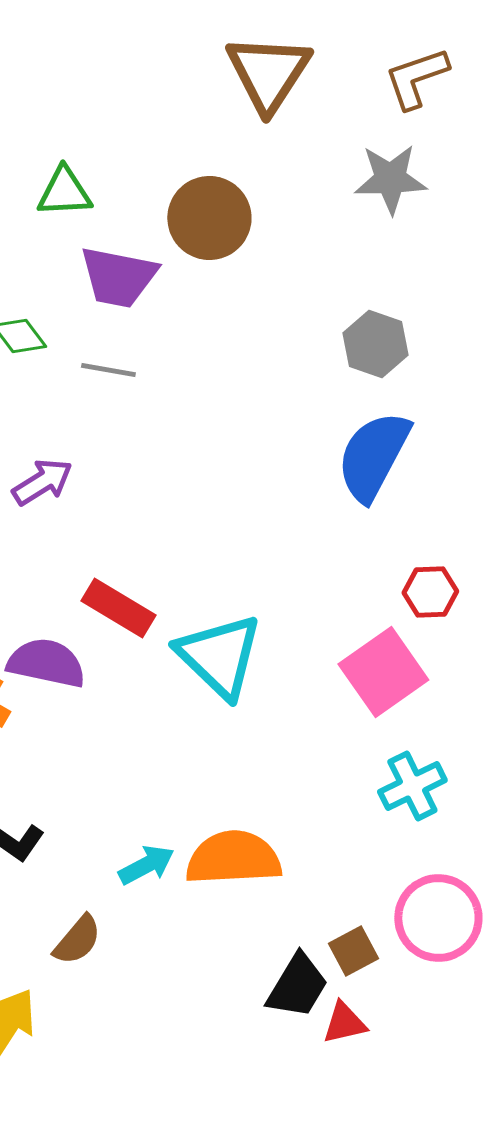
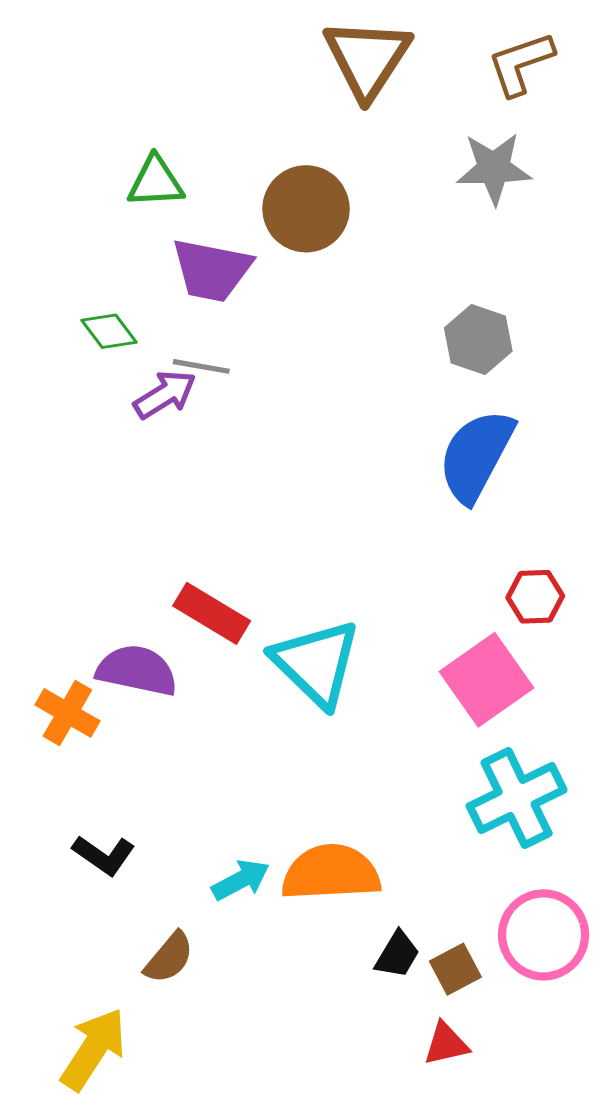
purple arrow: (42, 482) -> (165, 394), moved
cyan cross: (412, 786) -> (517, 798), size x1.4
black trapezoid: (297, 986) -> (397, 955), moved, size x0.7

